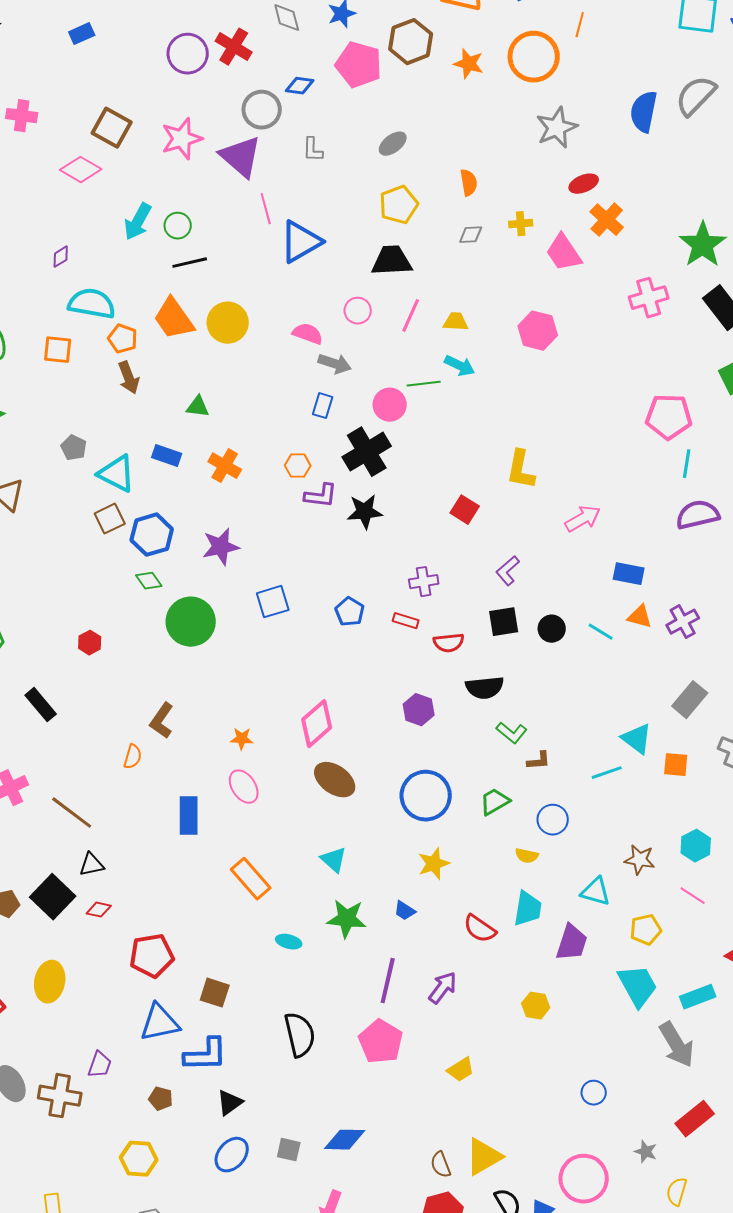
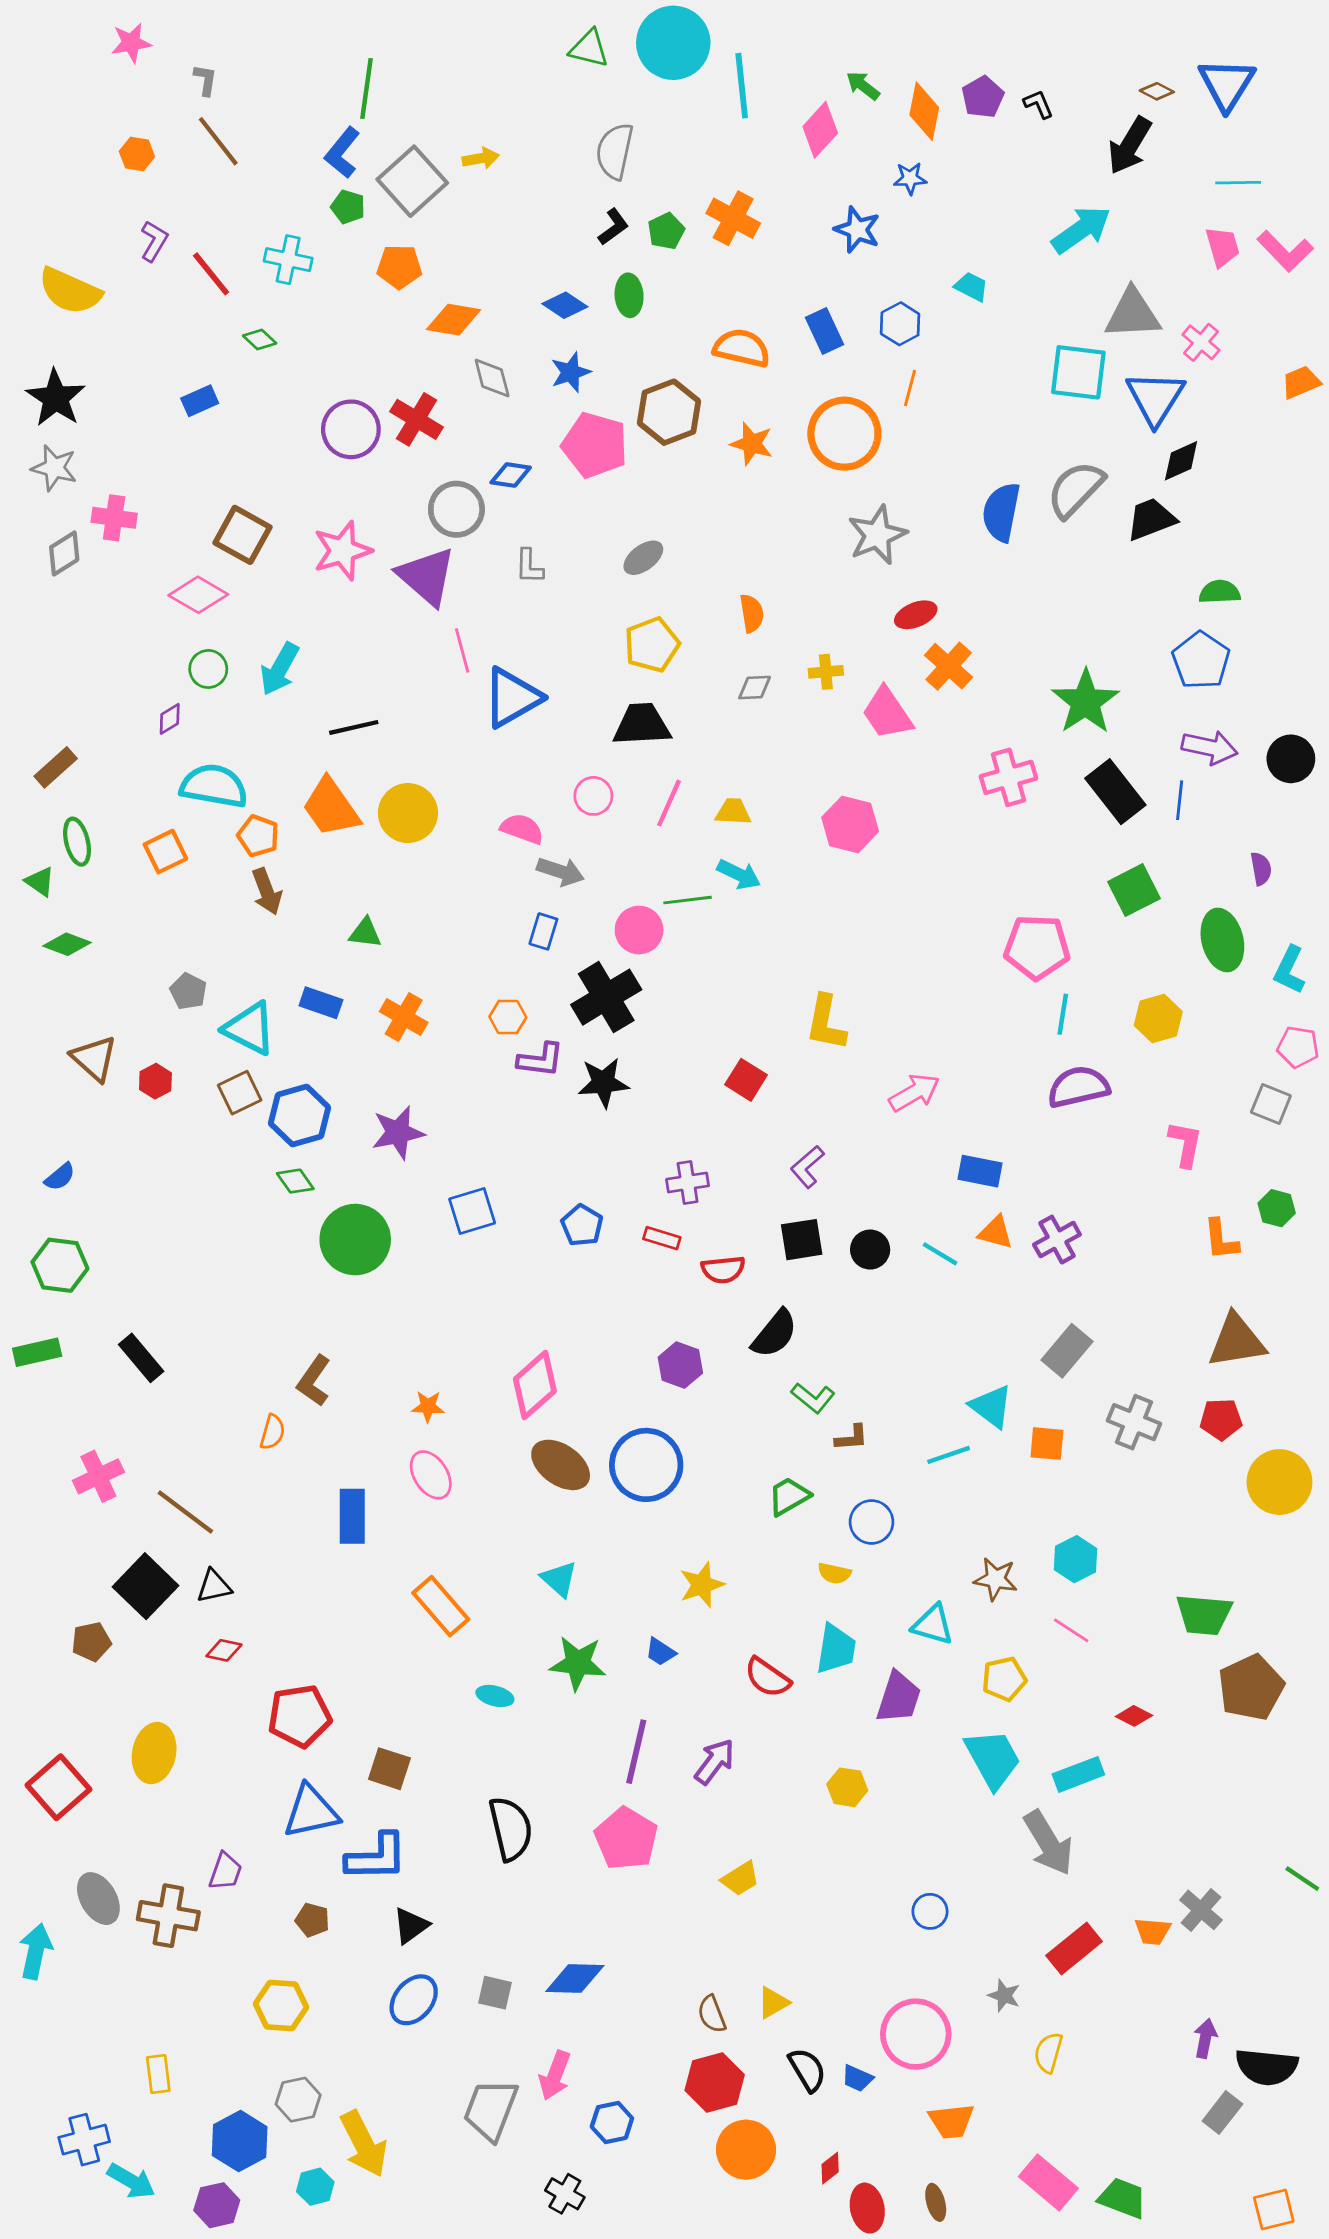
green circle: (178, 226) -> (208, 669), moved
orange square: (58, 350) -> (165, 852), turned -32
red hexagon: (90, 643) -> (155, 1081), moved
black semicircle: (485, 688) -> (775, 1334), turned -45
blue circle: (426, 796) -> (646, 1465), moved
black square: (53, 897) -> (145, 1586), moved
yellow triangle: (484, 1157) -> (773, 2003), size x0.6

